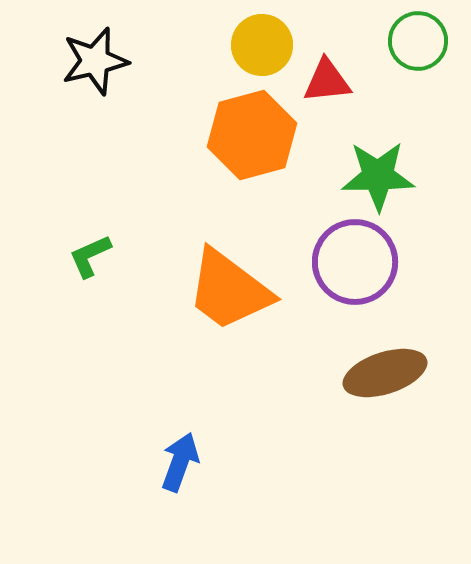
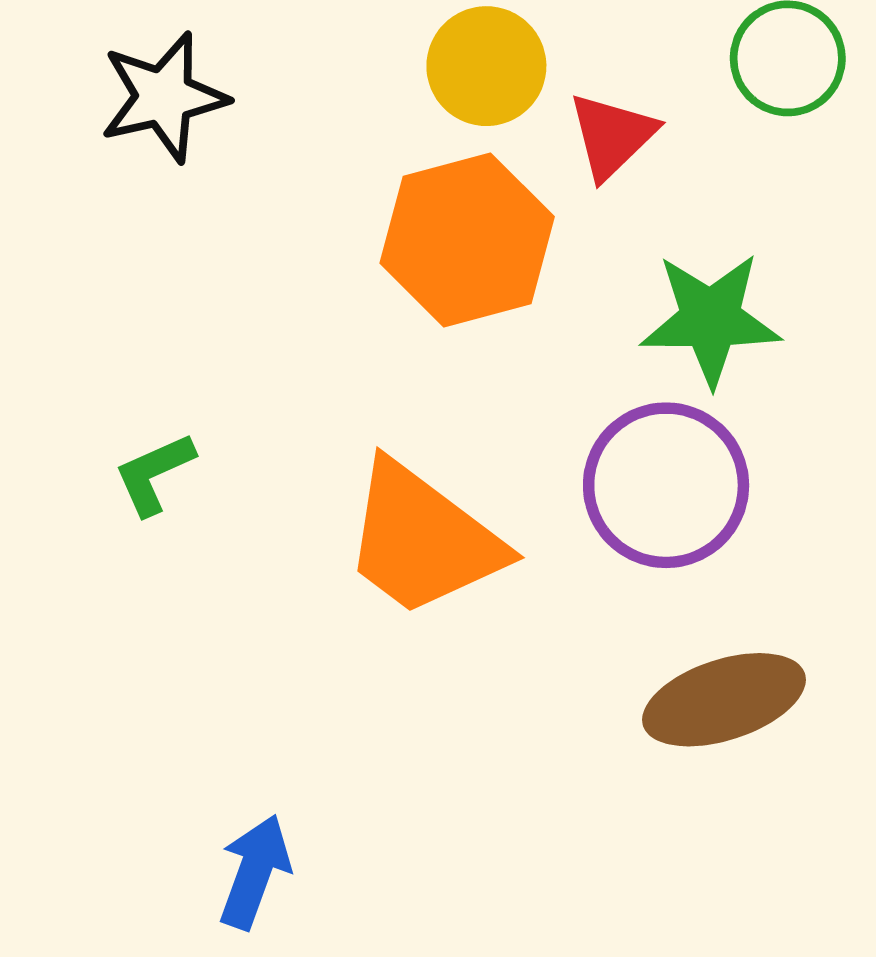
red triangle: (327, 81) -> (612, 136), turned -38
blue arrow: (180, 462) -> (255, 872), moved

